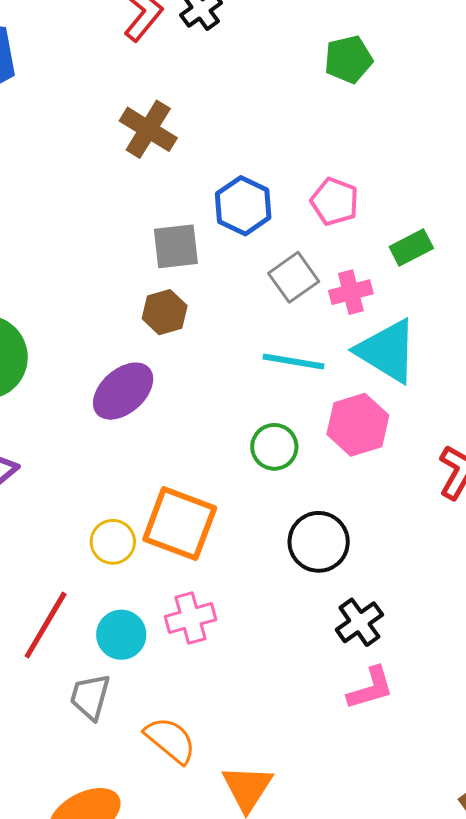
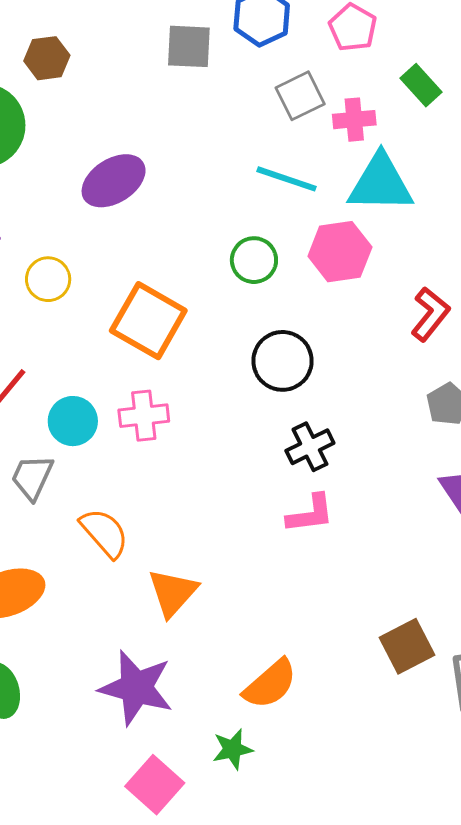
green rectangle: (411, 248) -> (421, 85), turned 66
brown hexagon: (165, 312) -> (47, 58), moved
cyan triangle: (387, 351) -> (381, 183), turned -40
yellow circle: (113, 542) -> (48, 279), moved

